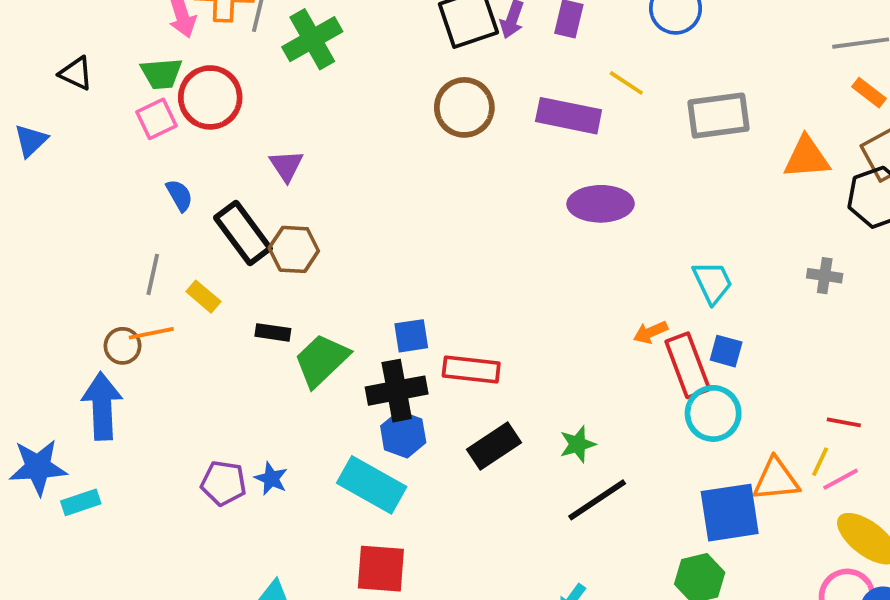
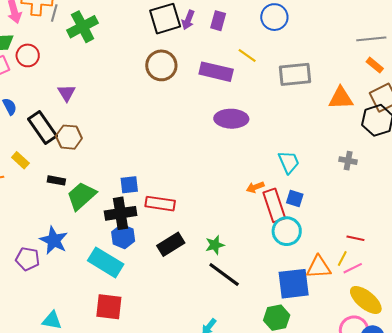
red circle: (210, 97) -> (28, 55), size x0.7
blue star: (271, 479) -> (54, 240), moved, size x1.6
black line: (597, 500) -> (224, 275), turned 68

